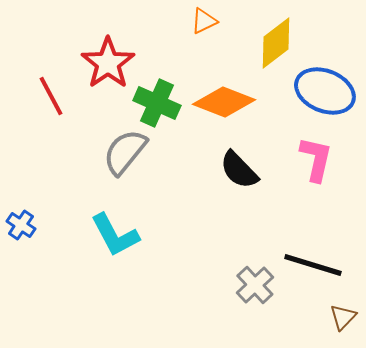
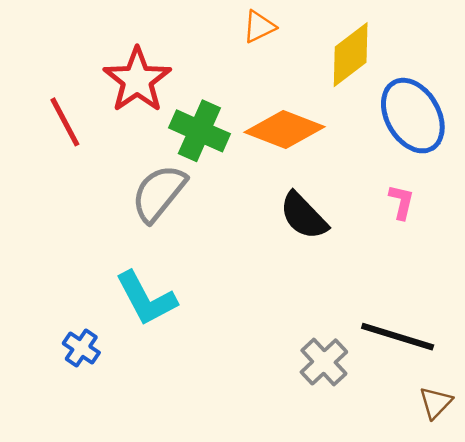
blue ellipse: (325, 91) -> (413, 116), turned 38
pink L-shape: (316, 159) -> (401, 202), size x0.6
blue cross: (21, 225) -> (81, 348), moved

